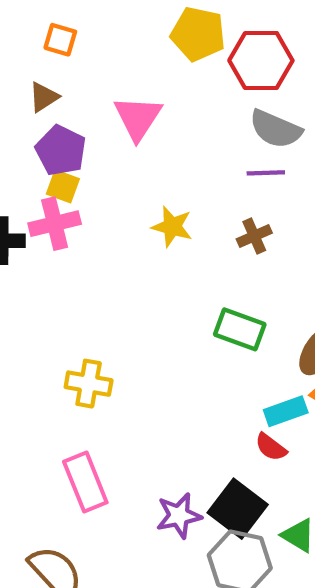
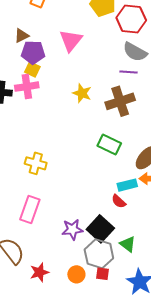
brown triangle: (44, 97) -> (22, 36), moved
purple pentagon: (61, 150) -> (33, 52), turned -30
brown cross: (254, 236) -> (120, 101), size x1.8
pink rectangle: (85, 482) -> (30, 210), turned 36

